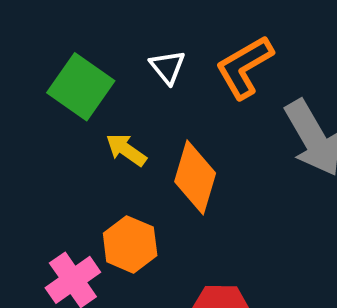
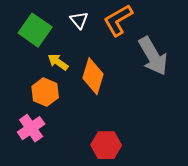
orange hexagon: (130, 244) -> (45, 92), moved

